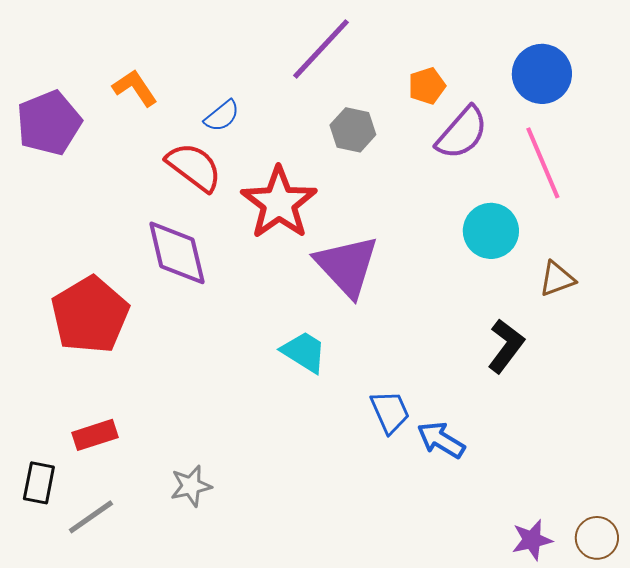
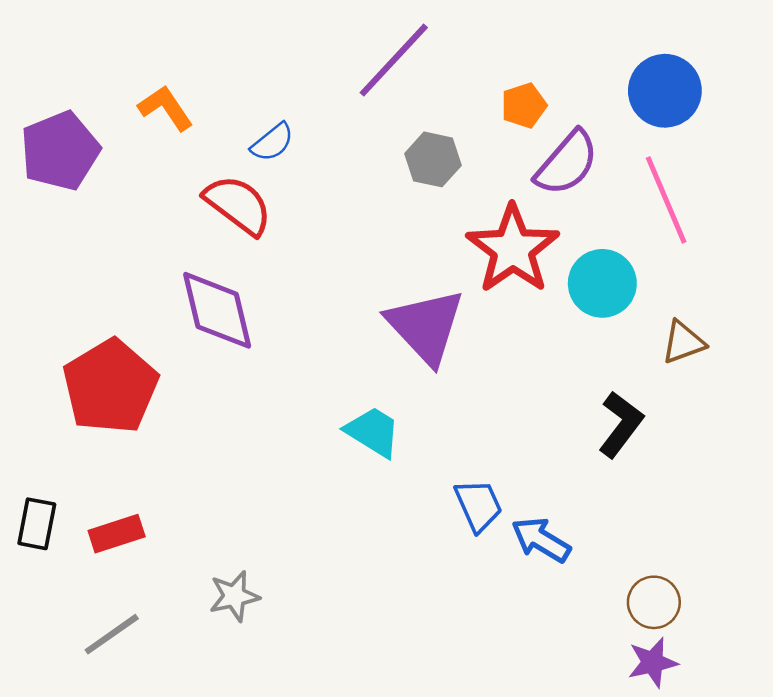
red star: (279, 203) -> (513, 249), moved
black rectangle: (39, 483) -> (37, 524), moved
brown circle: (597, 538) -> (654, 602), moved

